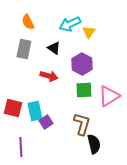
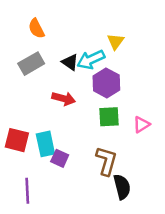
cyan arrow: (70, 24) -> (91, 60), moved
gray rectangle: (24, 49) -> (31, 64), turned 48
pink triangle: (109, 96) -> (141, 125), size x0.6
purple square: (46, 122) -> (60, 158), turned -32

